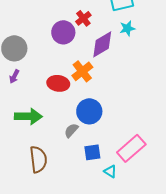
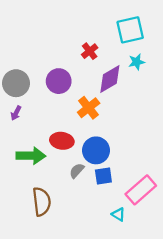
purple circle: (63, 32) -> (59, 81), moved
red ellipse: (58, 83) -> (62, 141), moved
blue square: (92, 152) -> (103, 176), moved

